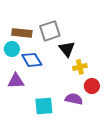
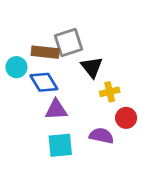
brown rectangle: (22, 33) -> (45, 52), moved
purple triangle: (16, 81) -> (56, 110), moved

